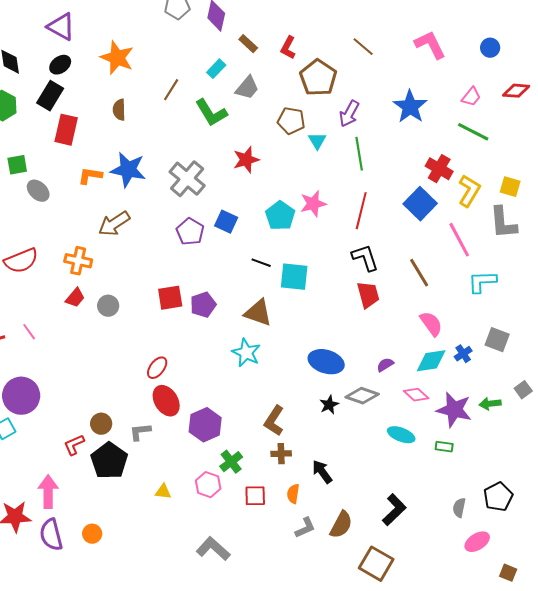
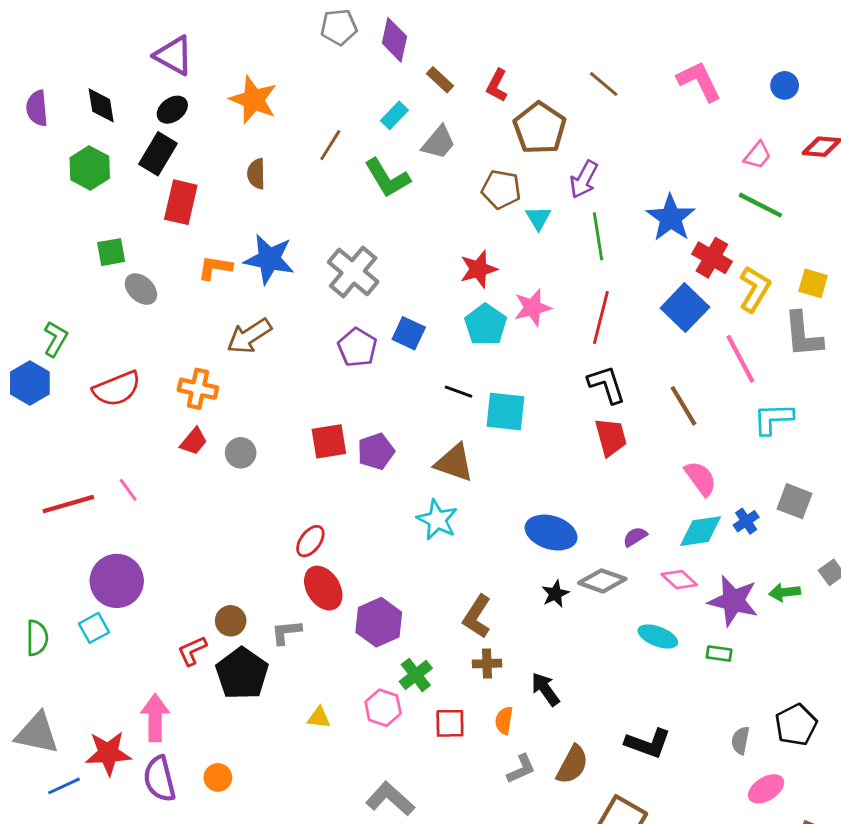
blue star: (410, 107) -> (671, 218), moved
red star: (246, 160) -> (478, 269), moved
black L-shape: (394, 510) -> (648, 743), turned 64

